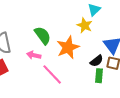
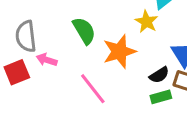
pink arrow: (34, 55) -> (47, 60), moved
green rectangle: (99, 76) -> (161, 97), turned 64

